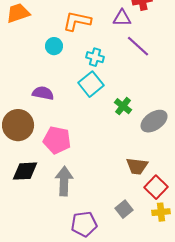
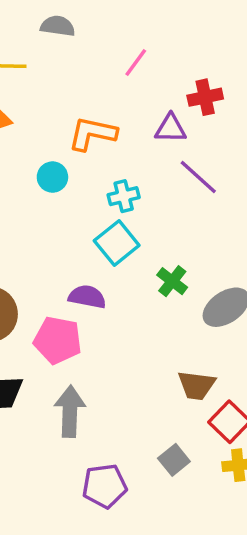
cyan cross: (95, 57) -> (124, 196), turned -30
purple semicircle: (43, 93) -> (87, 297), moved

